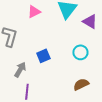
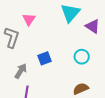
pink triangle: (34, 12) -> (29, 19), moved, turned -32

